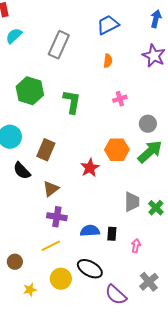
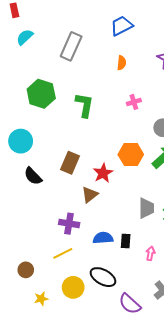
brown rectangle: (46, 150) -> (70, 163), moved
brown triangle: (51, 189) -> (90, 195), moved

